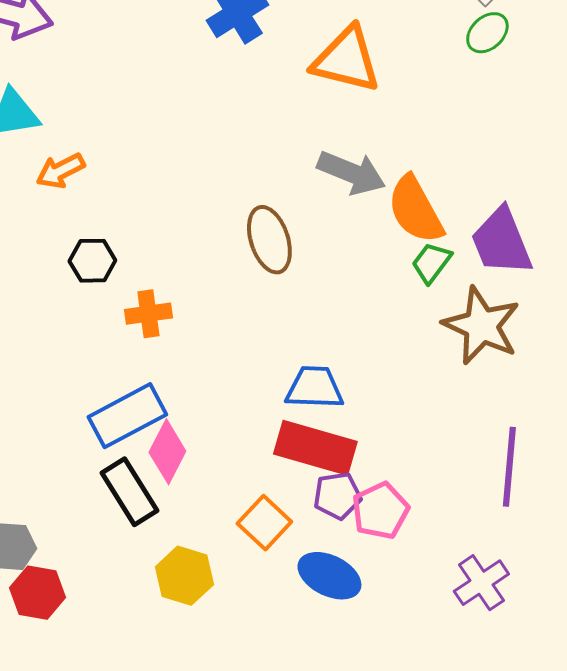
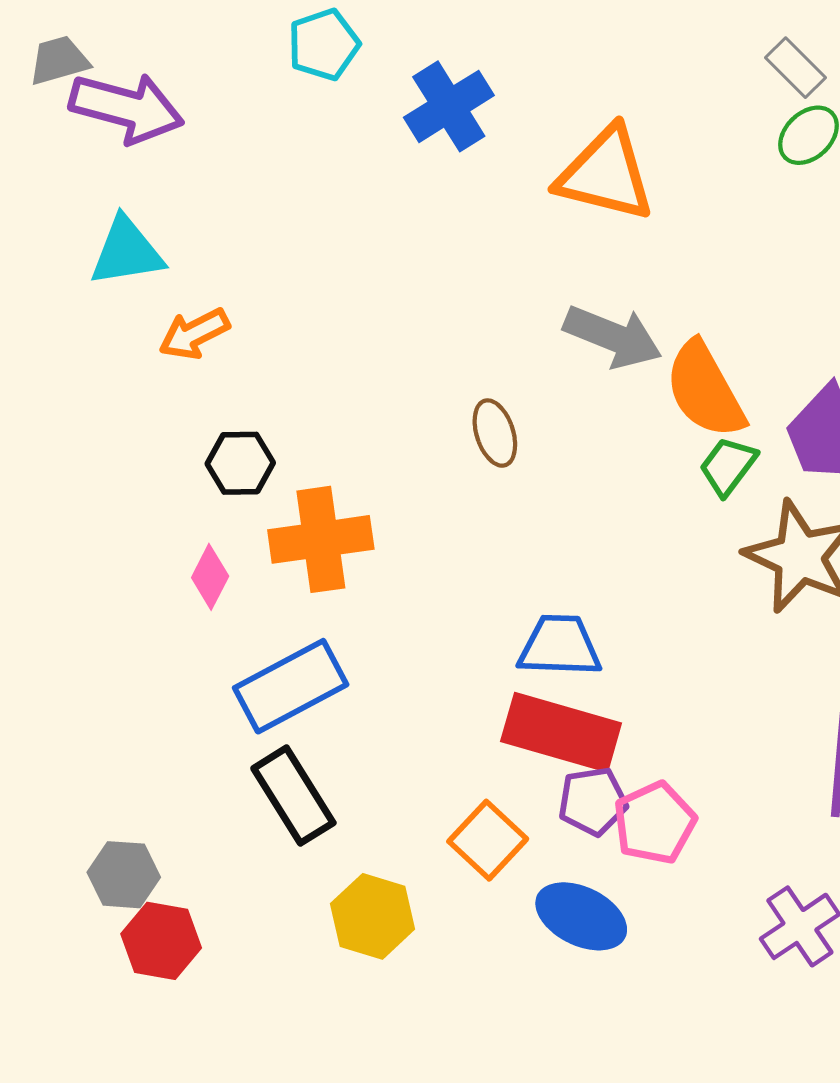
brown ellipse: (269, 240) -> (495, 433), size x0.7
orange cross: (148, 314) -> (321, 539), size x1.5
pink diamond: (167, 452) -> (210, 577), moved, size x0.7

